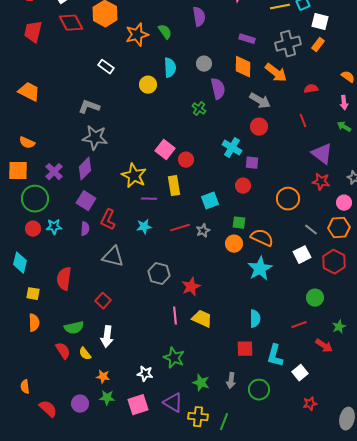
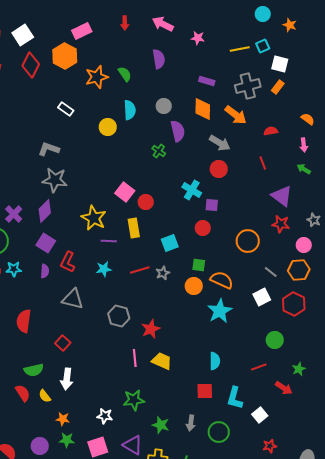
red diamond: (71, 23) -> (31, 65), turned 55
green star: (174, 358) -> (134, 400), turned -30

